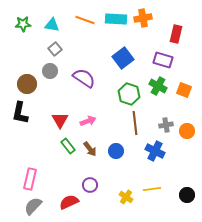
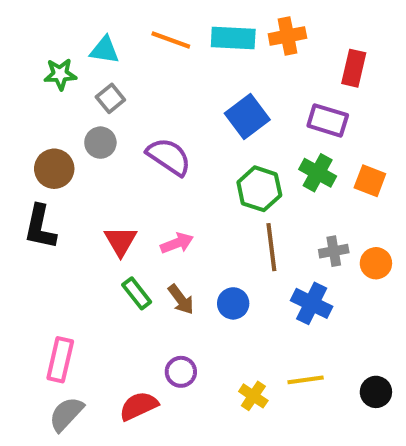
green star: (23, 24) -> (60, 74), moved

